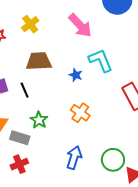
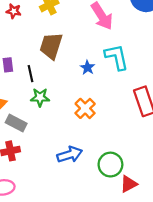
brown trapezoid: (39, 61) -> (51, 46), turned -80
green star: (39, 120) -> (40, 97), moved, turned 30
blue arrow: (74, 158) -> (70, 155), turned 45

